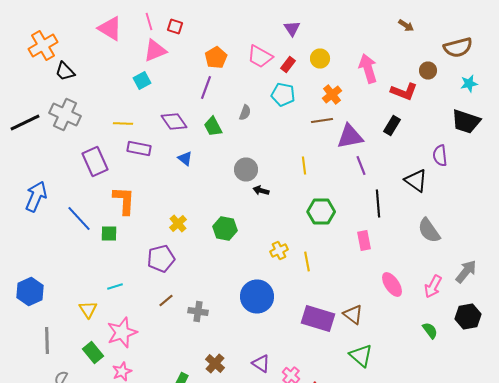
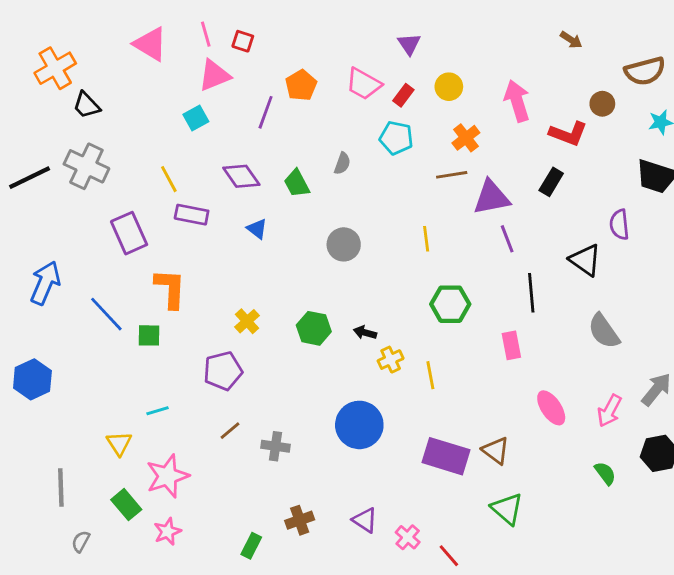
purple line: (206, 88) -> (266, 112), moved
yellow line: (123, 124) -> (169, 179), turned 60
black arrow: (261, 190) -> (365, 333), moved
blue hexagon: (30, 292) -> (32, 379), moved
brown cross: (215, 364) -> (300, 520), turned 30

